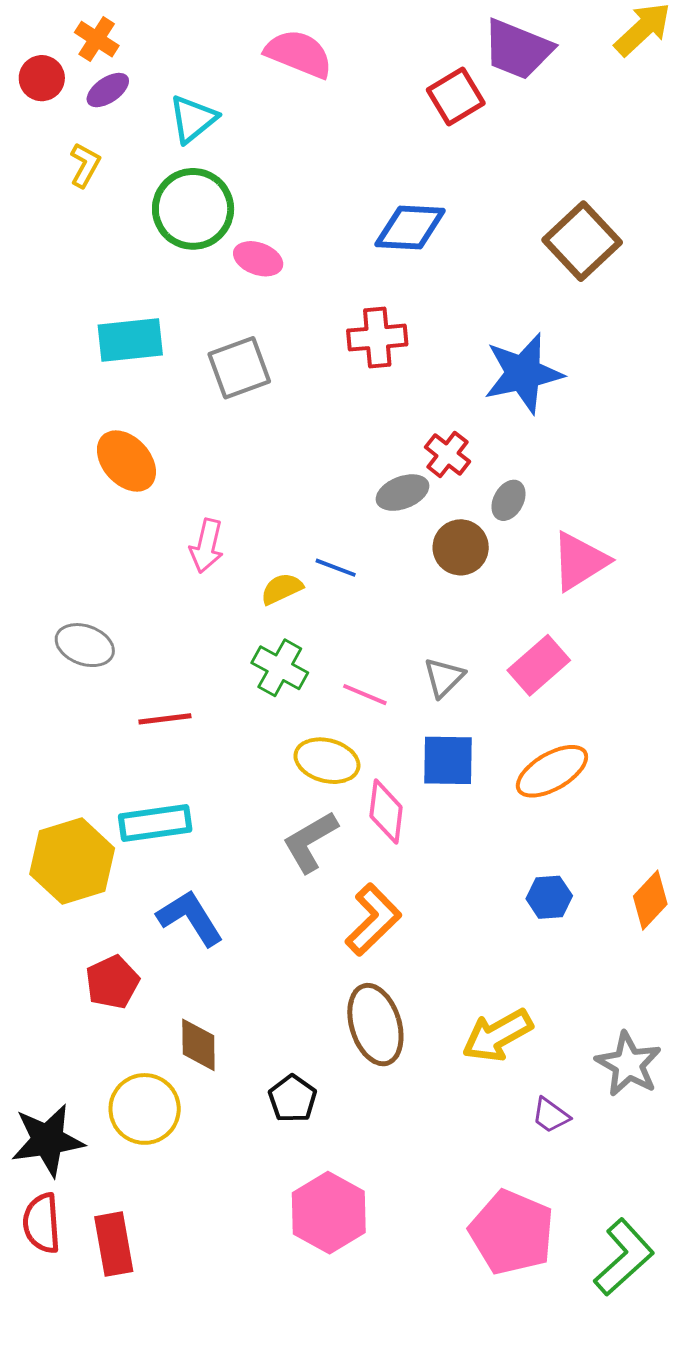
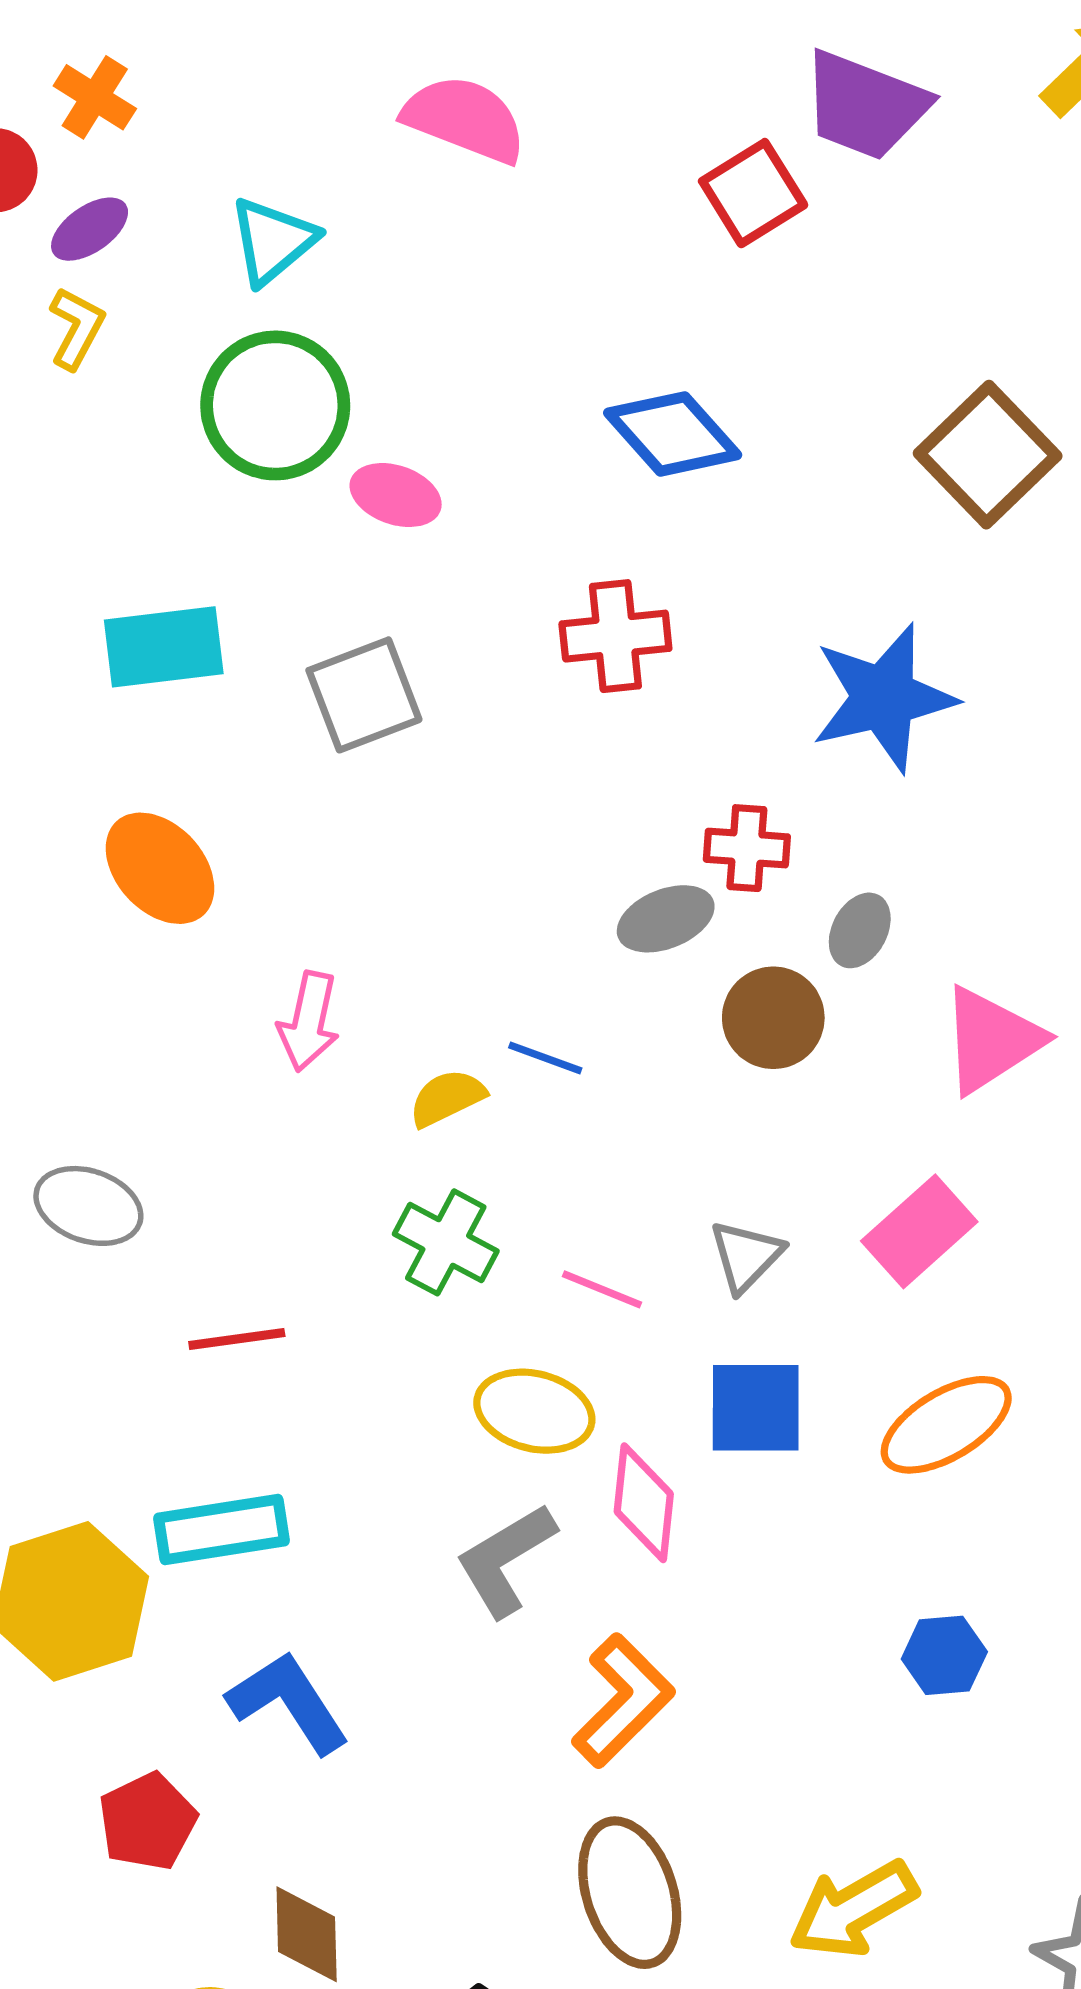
purple ellipse: (108, 90) -> (90, 229), moved
blue diamond: (410, 228) -> (673, 434), turned 46
red cross: (447, 454) -> (747, 848), turned -33

